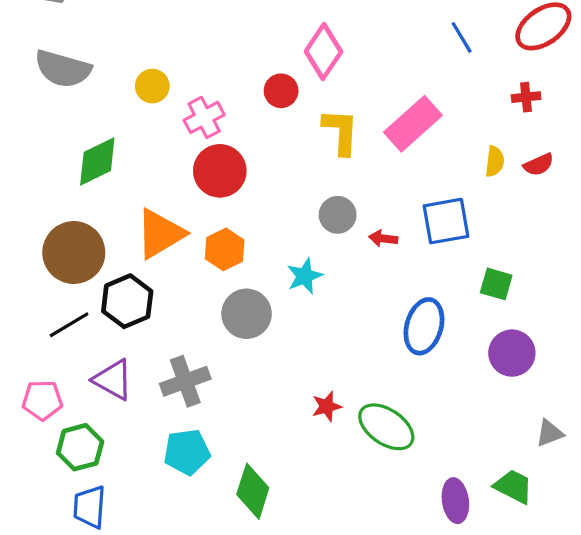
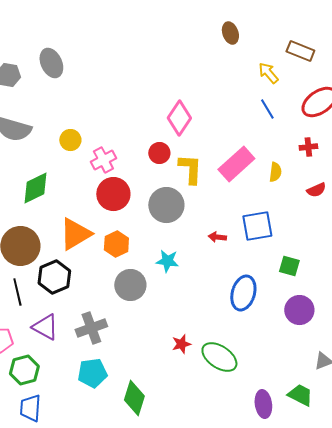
red circle: (281, 91) -> (159, 153), moved
yellow semicircle: (495, 161) -> (275, 172), moved
gray circle: (338, 215) -> (166, 205), moved, size x1.5
cyan star: (305, 276) -> (167, 261), turned 30
black line: (69, 325) -> (17, 292), turned -72

